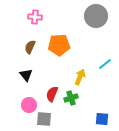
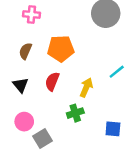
red semicircle: (52, 94) -> (52, 81), moved
gray square: (44, 119) -> (42, 139), turned -35
blue square: (102, 119) -> (113, 129), moved

